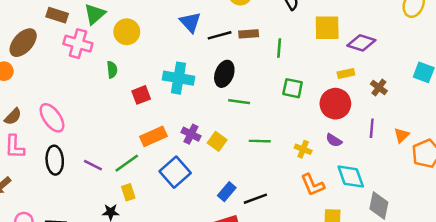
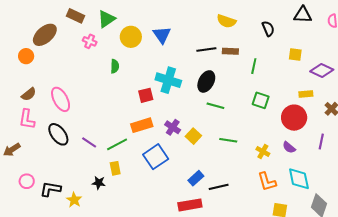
blue triangle: (190, 22) -> (162, 35), moved
yellow square: (327, 28) -> (295, 55), size x0.6
pink cross: (78, 44) -> (90, 41), size x0.6
red square: (141, 95) -> (146, 95), moved
black ellipse: (55, 160) -> (58, 134), turned -40

